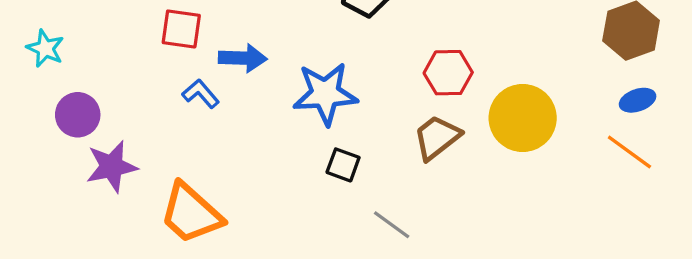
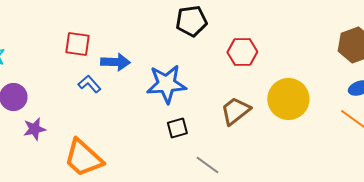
red hexagon: (448, 73) -> (242, 52), moved
black square: (343, 165) -> (177, 128), turned -35
purple star: (112, 167) -> (34, 129), size x0.7

